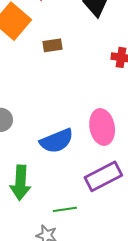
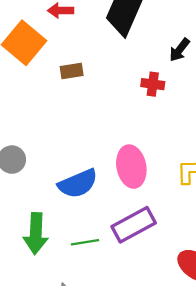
green line: (65, 209) -> (85, 242), moved

